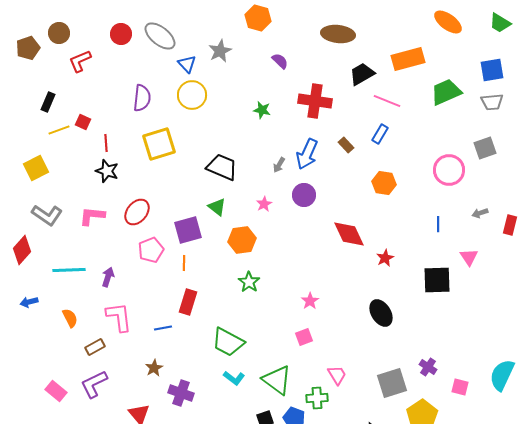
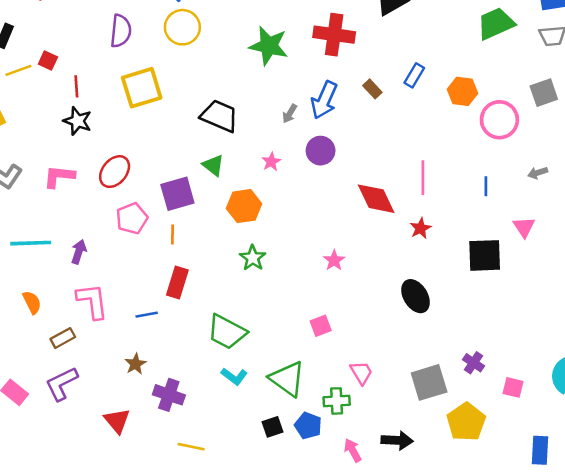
pink line: (387, 101) -> (423, 178), moved, turned 68
green star: (262, 110) -> (269, 46), size x1.8
orange hexagon: (384, 183) -> (462, 91), moved
pink star: (310, 301) -> (334, 260), moved

